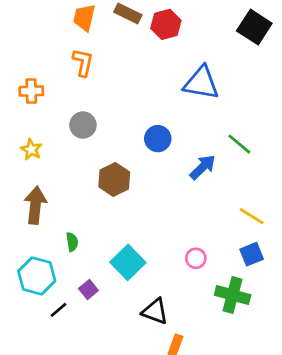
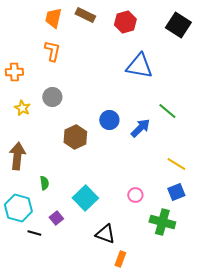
red hexagon: (166, 24) -> (125, 22), moved
blue circle: (158, 139) -> (109, 120), moved
yellow star: (31, 149) -> (22, 108), moved
black line: (58, 310) -> (34, 233), turned 56

